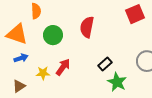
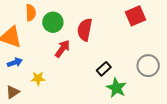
green circle: (53, 35) -> (53, 22), moved
red arrow: (63, 67) -> (62, 49), moved

